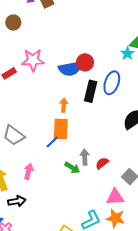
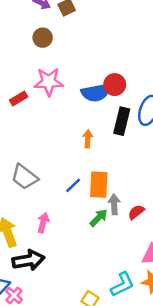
brown circle: (13, 23) -> (43, 38), moved
orange rectangle: (61, 129) -> (99, 185), moved
green arrow: (72, 168) -> (99, 218), turned -77
black arrow: (17, 201) -> (28, 260), size x1.4

